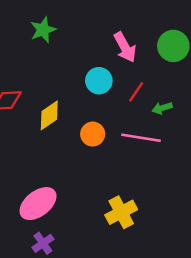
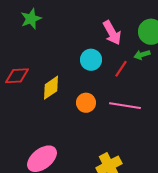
green star: (43, 30) -> (31, 19), moved
green arrow: (162, 108) -> (142, 55), moved

